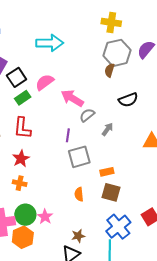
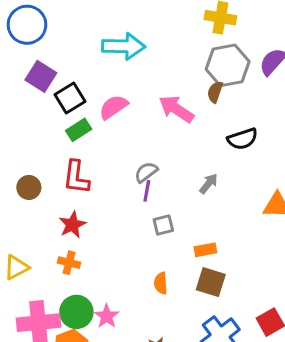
pink arrow: (72, 98) -> (176, 109), moved
gray semicircle: (87, 115) -> (146, 172), moved
gray square: (79, 157) -> (163, 225), size x0.6

